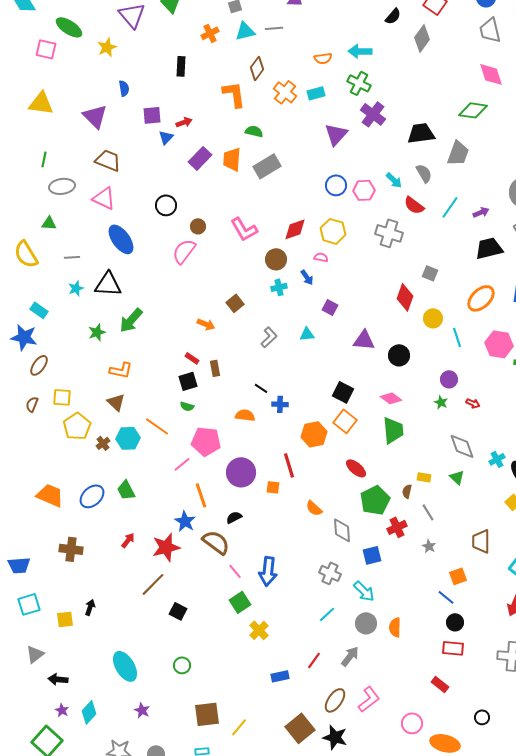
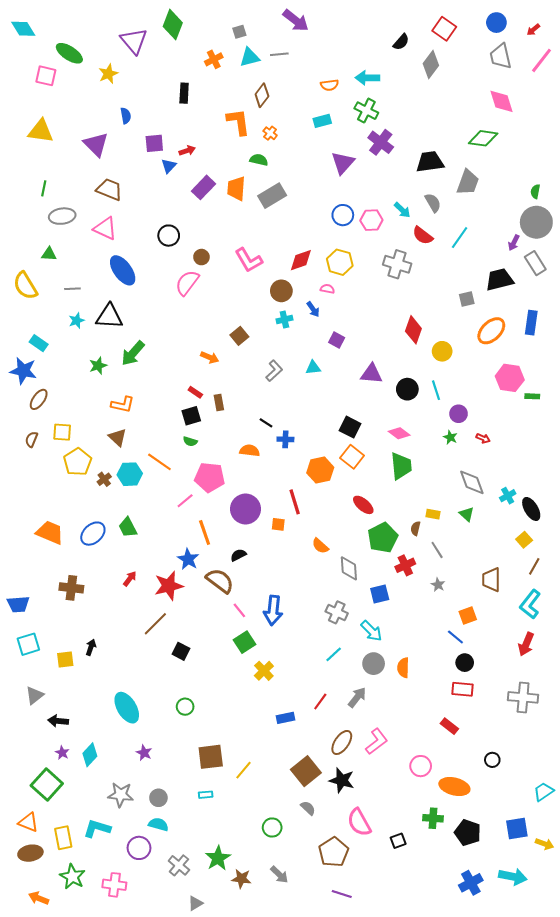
orange cross: (285, 92) -> (270, 133), moved, size x0.6
purple arrow: (481, 212) -> (514, 243), moved, turned 140
gray square: (430, 273) -> (467, 299), moved, turned -35
cyan line: (457, 337) -> (436, 390), moved

